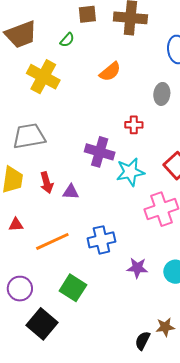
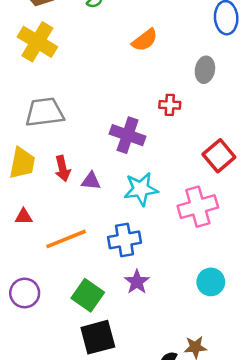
yellow cross: (43, 77) -> (37, 42), moved
cyan star: (130, 172) -> (141, 189), moved
purple star: (137, 268) -> (137, 282), moved, turned 30
black square: (42, 324) -> (98, 337), moved, turned 32

